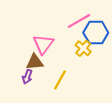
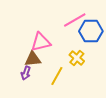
pink triangle: (43, 44) -> (41, 42), turned 40
yellow cross: (83, 48) -> (77, 58), moved

